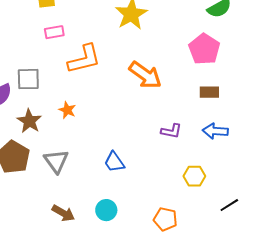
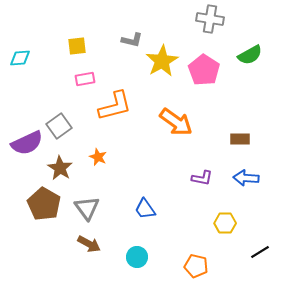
pink pentagon: (204, 49) -> (204, 70), moved
gray square: (28, 79) -> (59, 126), turned -35
brown arrow: (63, 213) -> (89, 244), moved

